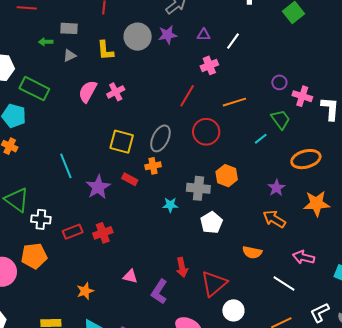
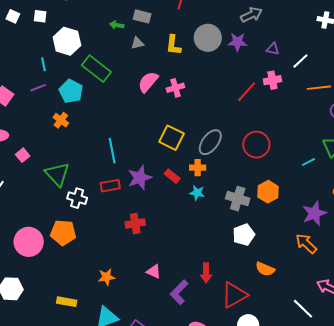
red line: (187, 96) -> (247, 92), moved
orange line: (234, 102) -> (319, 88), moved
purple star: (276, 188) -> (314, 213), size x1.4
cyan star: (170, 205) -> (197, 193), moved
red rectangle: (73, 232) -> (110, 186), moved
orange semicircle: (252, 252) -> (265, 269), moved

